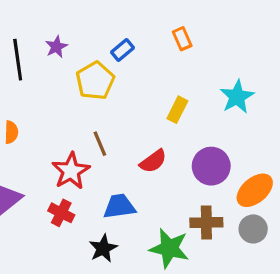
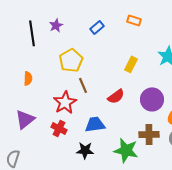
orange rectangle: (182, 39) -> (134, 20), turned -48
yellow pentagon: (95, 81) -> (71, 60), moved
black star: (103, 248) -> (85, 150), turned 30

